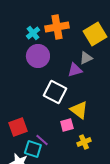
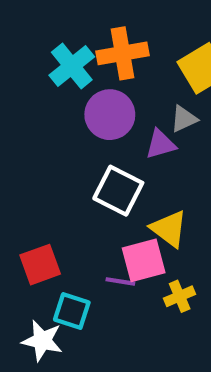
cyan cross: (33, 33) -> (72, 66), size x1.5
purple circle: (38, 56) -> (110, 115), moved
pink square: (67, 125) -> (144, 260), size x1.5
purple line: (42, 140) -> (120, 281), moved, turned -32

